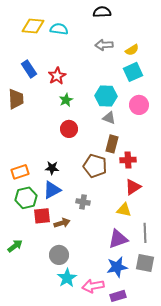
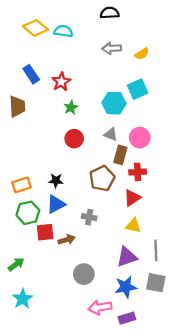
yellow diamond: (33, 26) -> (35, 28), turned 35
cyan square: (133, 72) -> (138, 89), moved
pink circle: (139, 105) -> (140, 138), moved
gray triangle: (109, 118) -> (111, 134), moved
brown pentagon: (95, 166) -> (102, 178), turned 30
red triangle: (133, 187) -> (132, 198), moved
gray circle: (59, 255) -> (84, 274), moved
cyan star: (67, 278) -> (23, 299), moved

